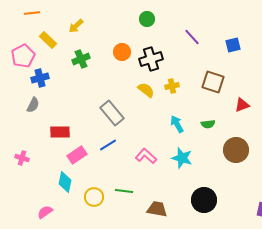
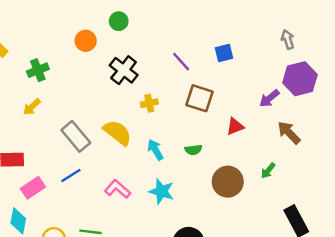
yellow arrow: (76, 26) -> (32, 107), moved
purple line: (192, 37) -> (181, 62), moved
orange circle: (122, 52) -> (86, 41), moved
black cross: (151, 59) -> (124, 70), turned -35
yellow semicircle: (146, 90) -> (117, 133), moved, size x1.4

